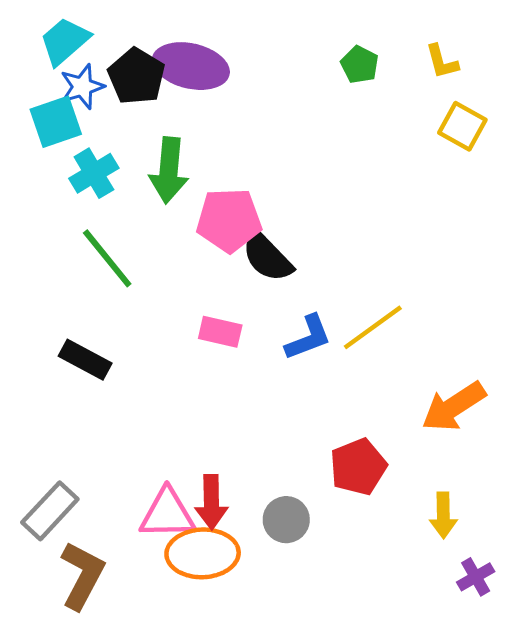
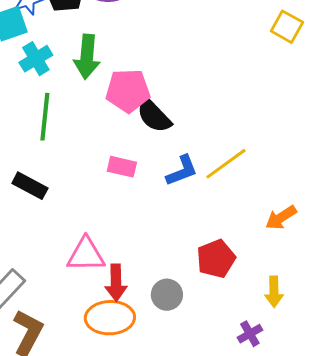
green line: (107, 258) -> (45, 117), turned 45
orange arrow: (454, 407) -> (281, 218), size x0.7
pink triangle: (167, 514) -> (86, 255), moved
purple cross: (476, 577) -> (250, 334), moved

